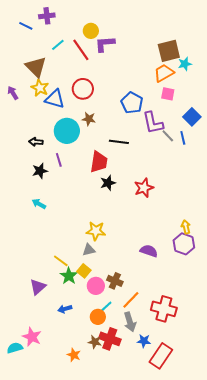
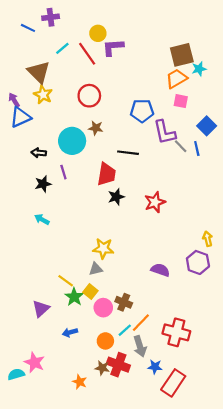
blue triangle: (55, 99) -> (20, 117), moved, turned -40
blue pentagon: (132, 103) -> (142, 111), turned -30
yellow arrow: (186, 227) -> (208, 239), moved
cyan line: (106, 307) -> (125, 330), moved

